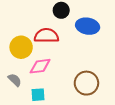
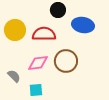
yellow circle: (21, 47) -> (15, 30), moved
brown circle: (86, 83) -> (66, 61), moved

